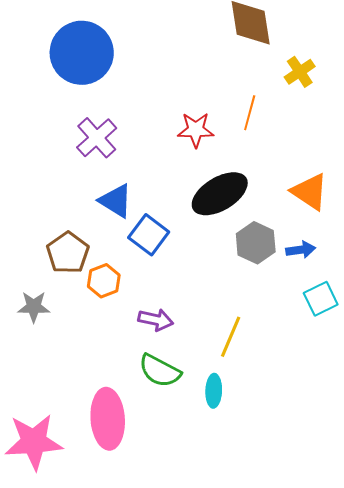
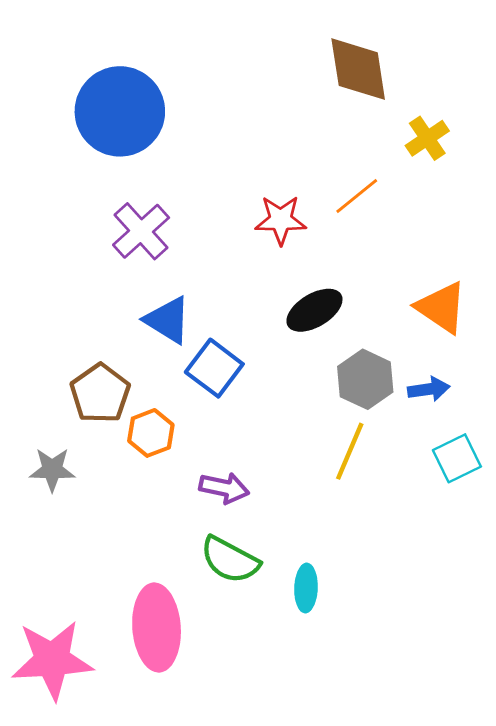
orange line: (250, 113) -> (357, 196), turned 36
black ellipse: (220, 194) -> (314, 310), size x0.7
yellow line: (231, 337) -> (350, 451), moved

